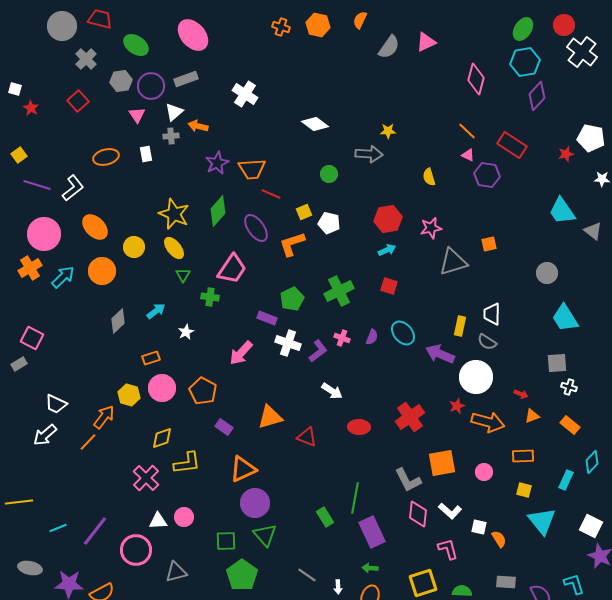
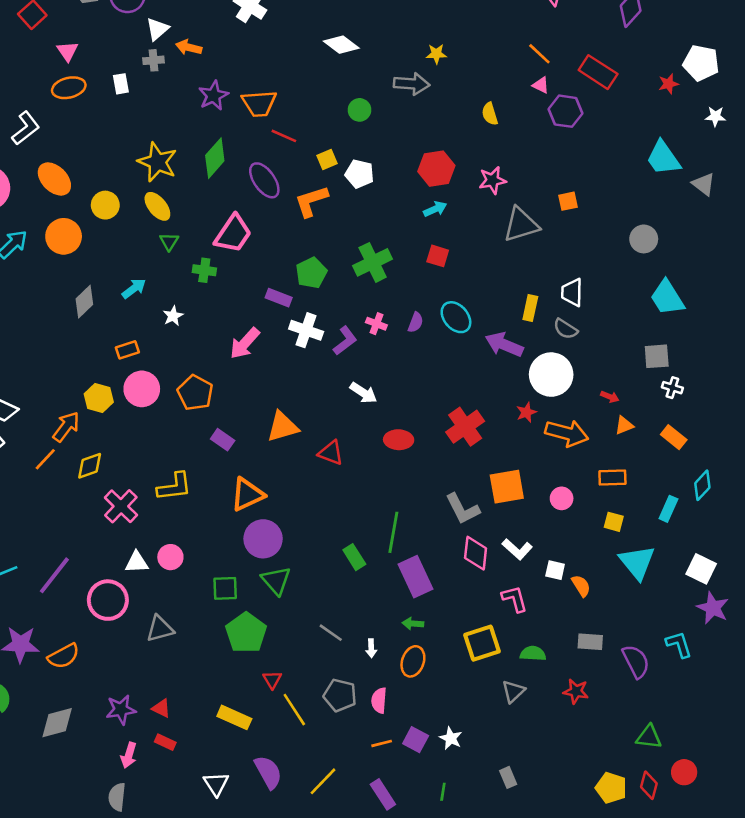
pink triangle: (137, 115) -> (67, 51), moved
yellow diamond: (162, 438) -> (90, 466), moved

